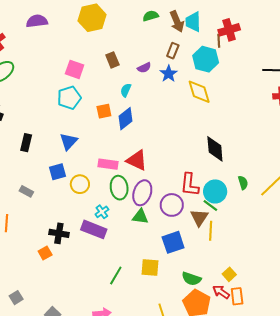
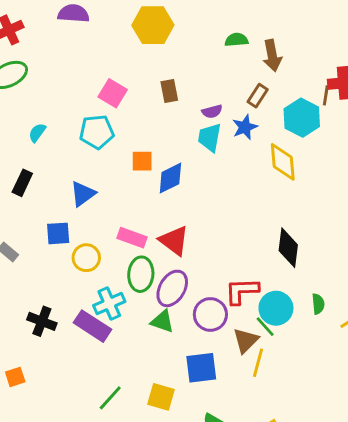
cyan trapezoid: (193, 22) -> (210, 137), moved
cyan semicircle: (126, 90) -> (37, 133), moved
red L-shape: (190, 185) -> (242, 291), turned 70
cyan cross: (102, 212) -> (109, 304), size x1.5
orange square: (45, 253) -> (15, 377), moved

